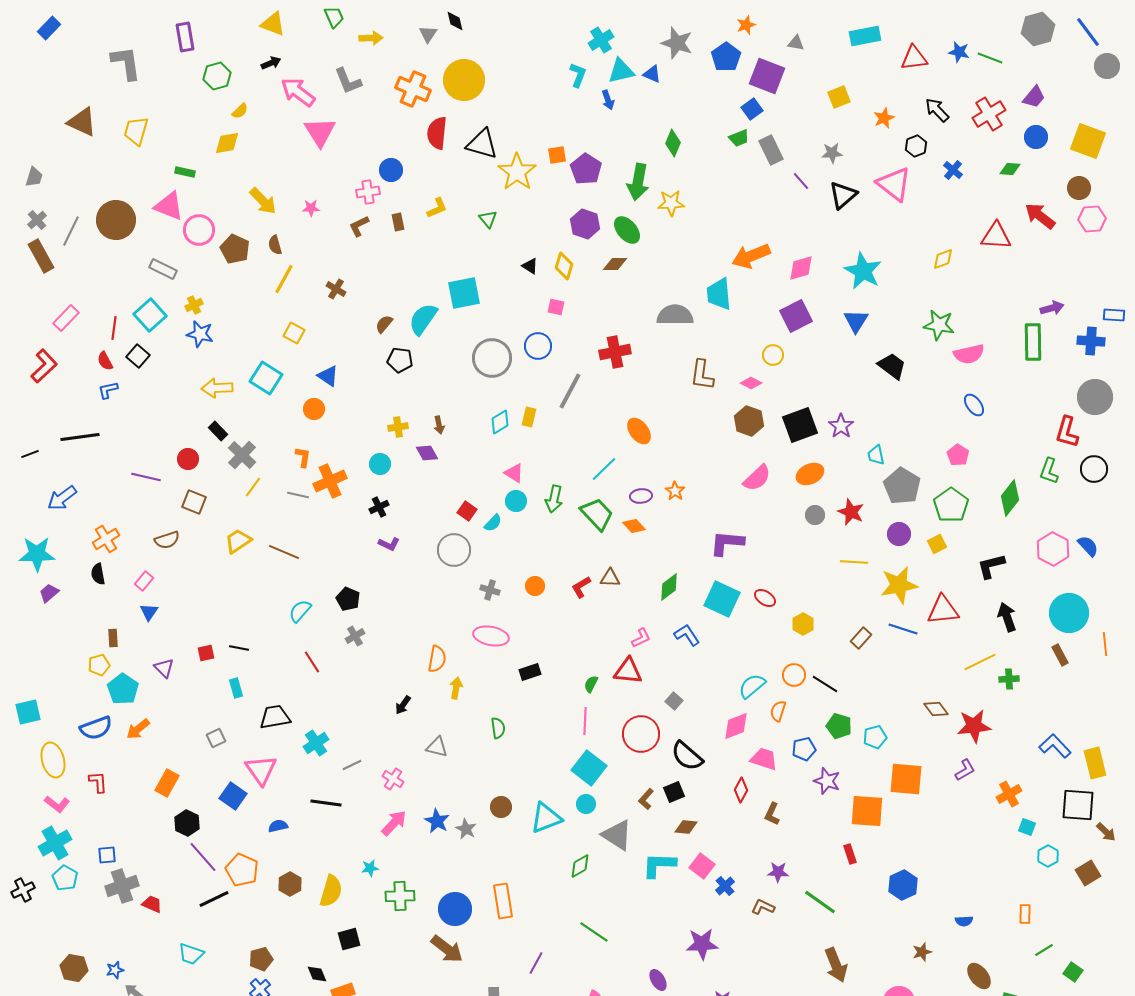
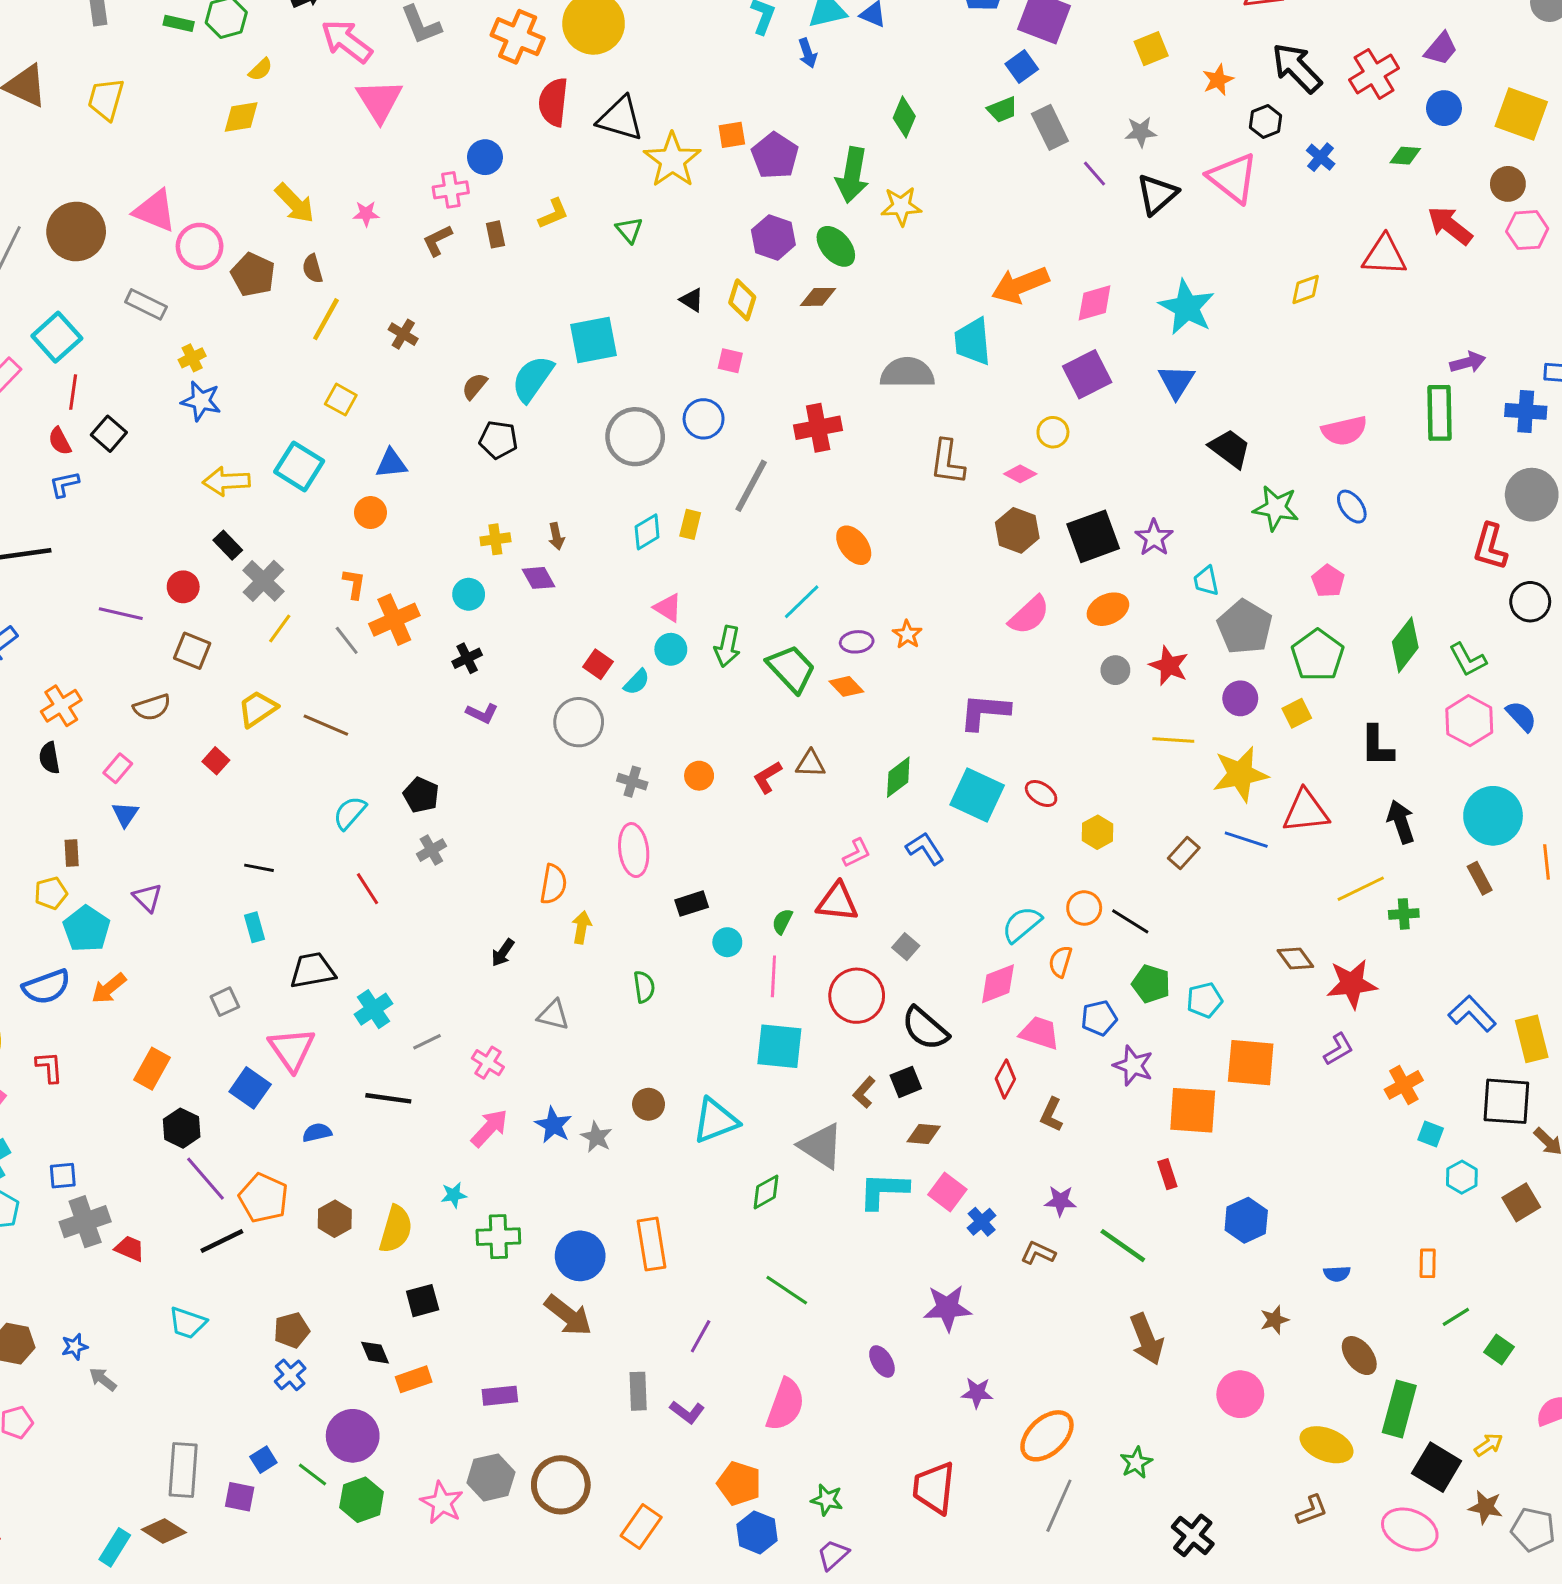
black arrow: (937, 110) -> (1297, 68), size x1.4
green rectangle: (185, 172) -> (179, 23), moved
cyan square: (150, 315) -> (57, 337), moved
green star: (939, 325) -> (1276, 508), moved
blue triangle: (328, 376) -> (391, 463), turned -40
green L-shape: (1049, 471) -> (1468, 660), moved, turned -48
gray line: (298, 495) -> (347, 640), turned 40
black L-shape: (991, 566) -> (1377, 746), turned -76
pink ellipse: (491, 636) -> (634, 850), turned 72
red square: (206, 653) -> (216, 761), moved, turned -36
cyan square: (589, 768) -> (779, 1046), turned -32
cyan circle: (586, 804) -> (727, 942), moved

